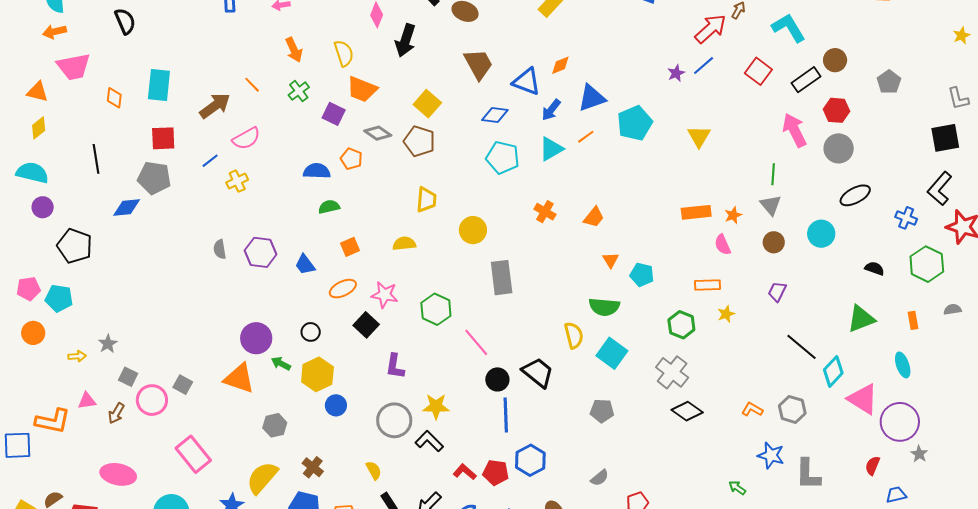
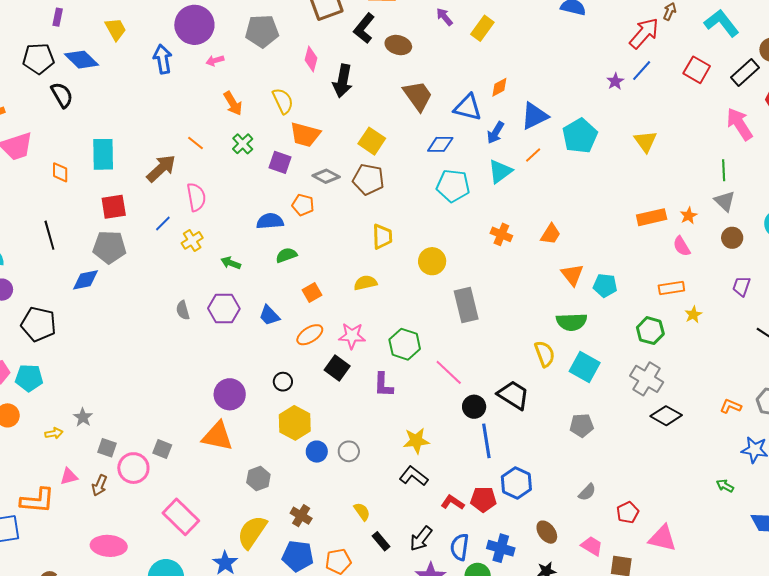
pink semicircle: (246, 138) -> (196, 197), turned -64
orange triangle: (611, 260) -> (572, 275), size x1.4
green arrow: (281, 364) -> (231, 263), moved
purple L-shape: (395, 366) -> (383, 385), moved
gray circle: (394, 420) -> (349, 451), moved, size x0.6

